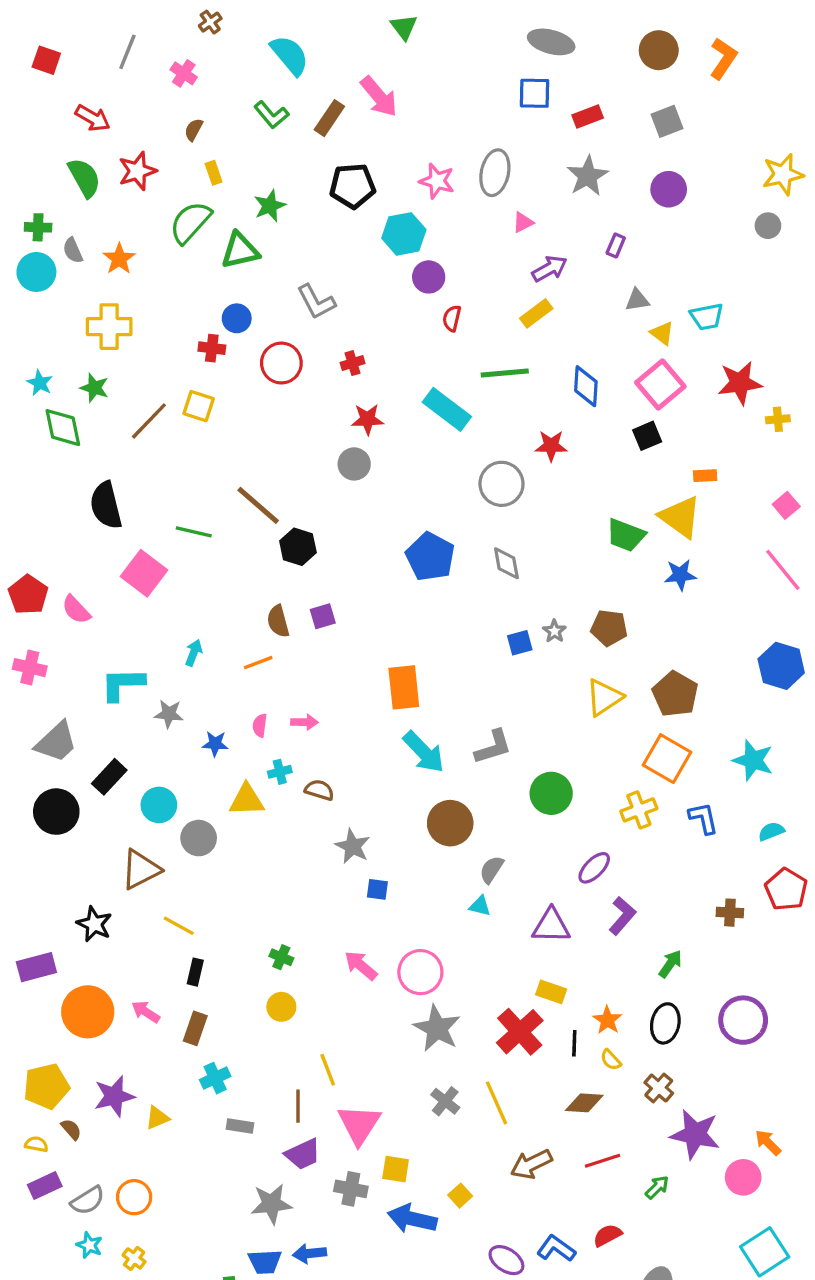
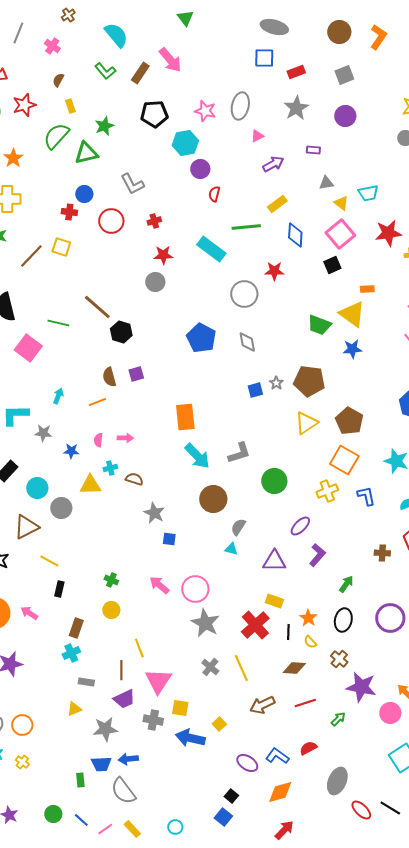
purple rectangle: (616, 246) -> (313, 150), turned 72
yellow rectangle: (536, 313) -> (277, 204), moved
brown pentagon: (609, 628) -> (309, 381), size x1.4
brown rectangle: (195, 1028) -> (76, 628), moved
yellow triangle: (157, 1118) -> (74, 709), moved

